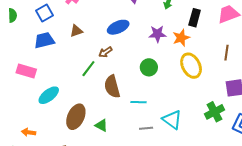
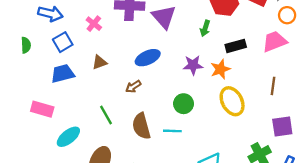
black rectangle: (195, 18) -> (236, 46), turned 60
green line: (88, 69) -> (106, 115), moved, turned -66
cyan line: (138, 102) -> (172, 131), moved

